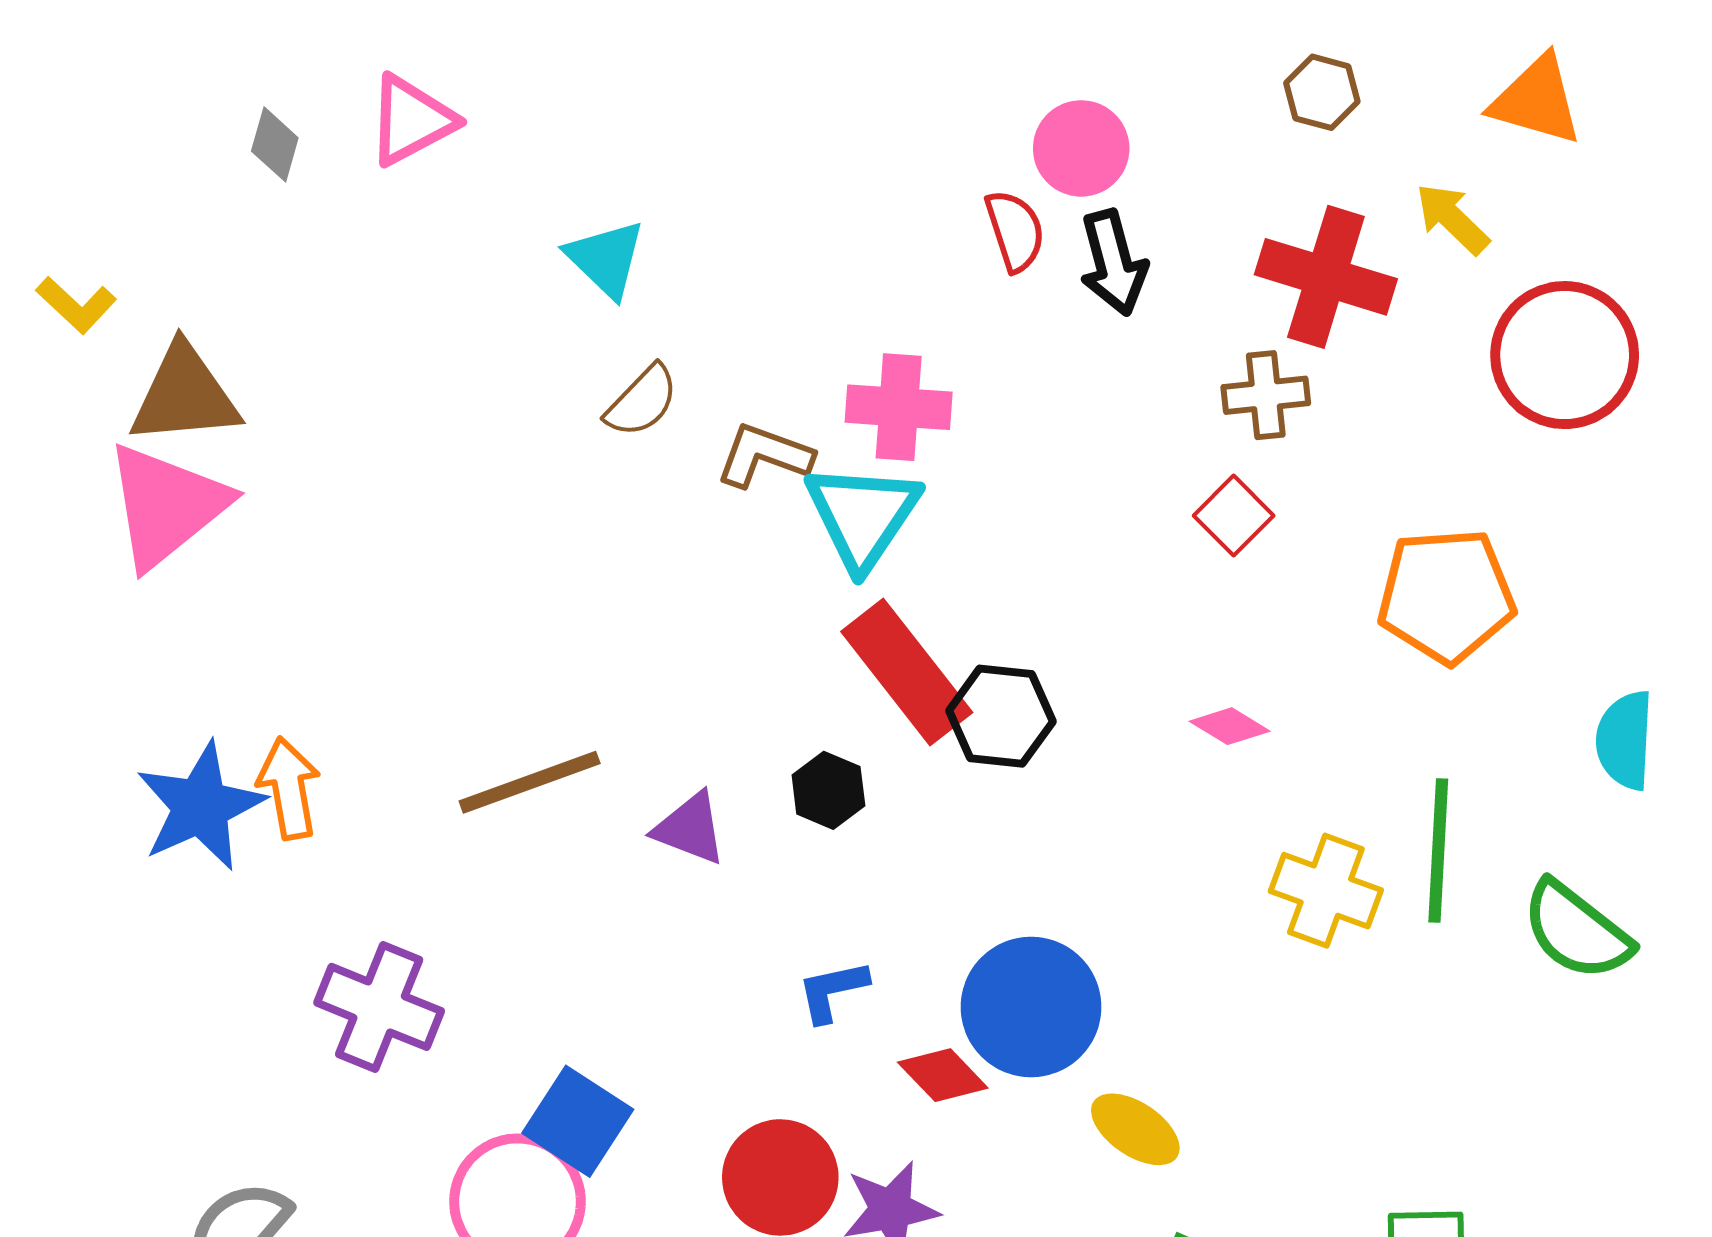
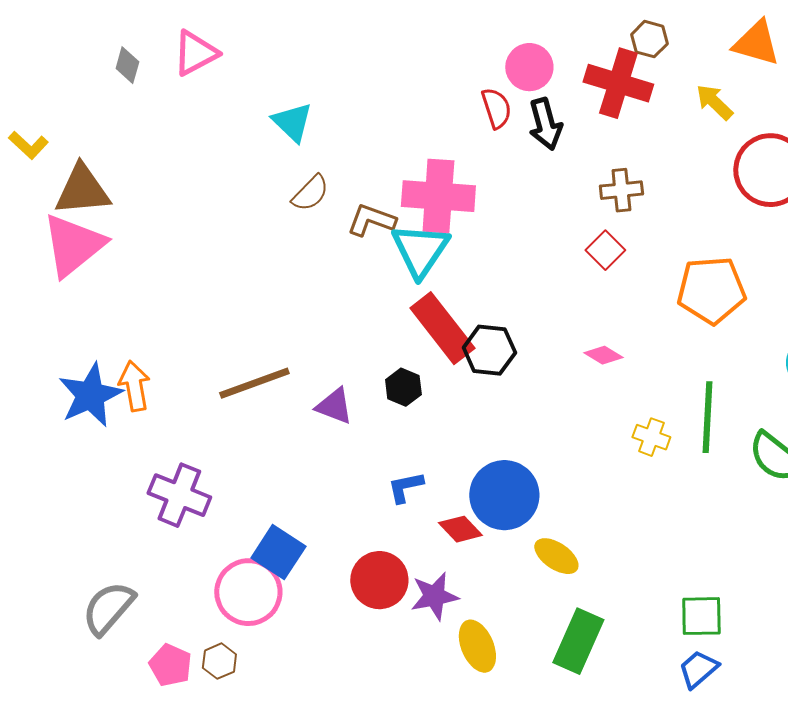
red cross: (1326, 277) -> (618, 83), moved
pink cross: (899, 407) -> (438, 196), size x1.4
yellow cross: (1326, 891) -> (651, 437), size x0.7

